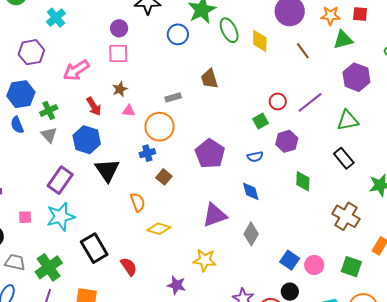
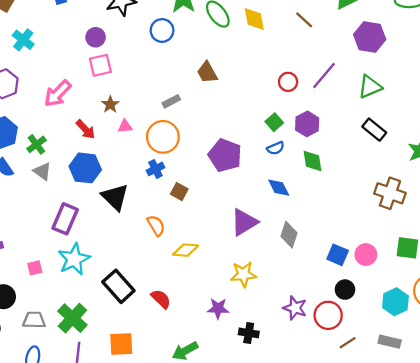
green square: (261, 121) -> (274, 122), moved
green diamond: (303, 181) -> (312, 161), moved

